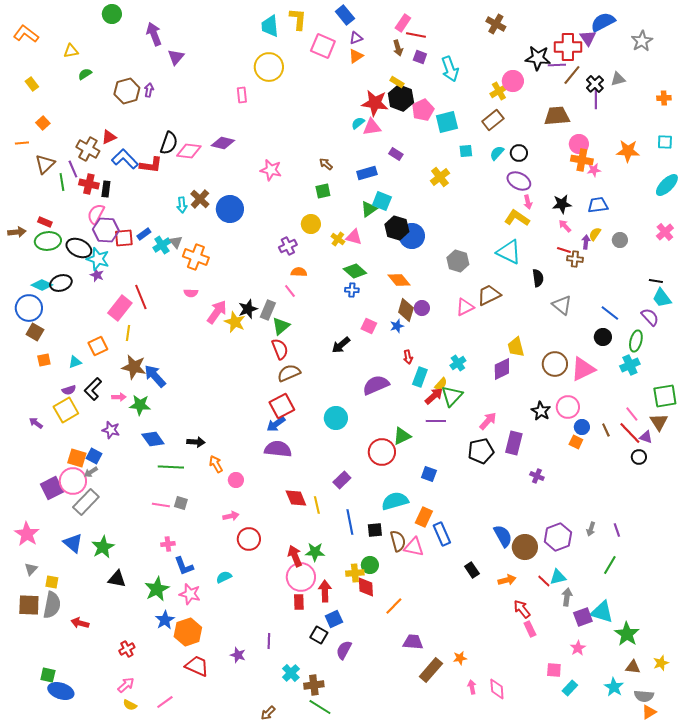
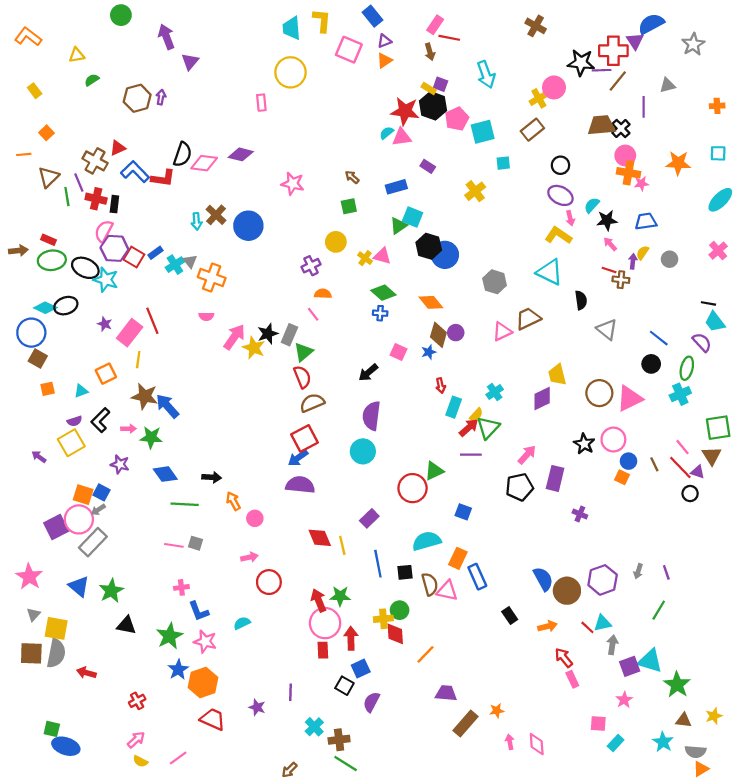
purple square: (420, 57) -> (441, 84), moved
black cross: (595, 84) -> (621, 129), moved
cyan semicircle: (497, 153) -> (592, 205), moved
red square: (124, 238) -> (134, 257), turned 36
purple star: (97, 275) -> (105, 324), moved
purple semicircle: (376, 385) -> (371, 416), moved, turned -60
yellow square: (52, 582) -> (56, 628), size x1.6

